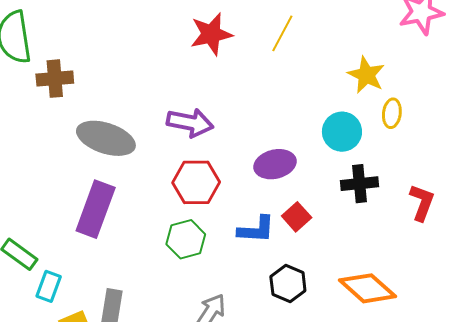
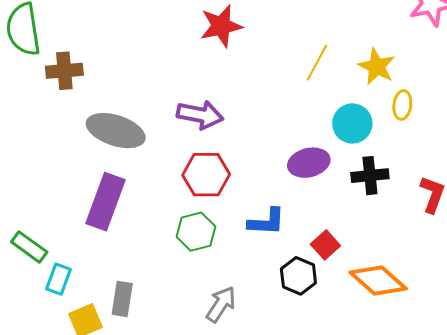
yellow line: (282, 33) -> (317, 63), moved
purple ellipse: (275, 164) -> (309, 163), moved
red square: (297, 217) -> (325, 245), moved

